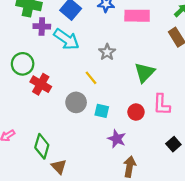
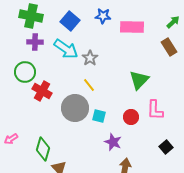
purple cross: (42, 26) -> (35, 42), moved
gray star: (107, 52) -> (90, 58), moved
gray circle: (76, 102) -> (75, 108), size x1.4

